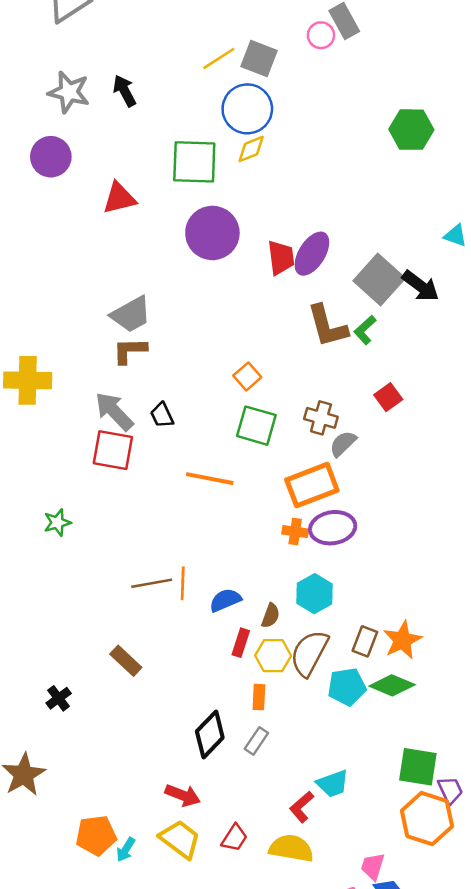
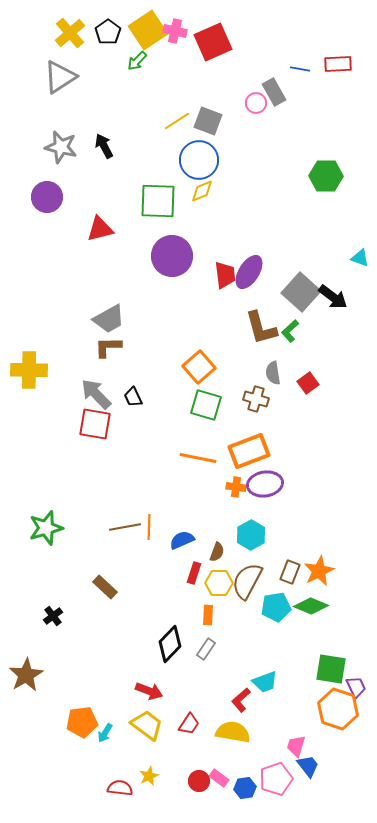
orange square: (247, 376) -> (199, 367), size x1.5
gray semicircle: (343, 444) -> (273, 373), moved, turned -55
orange line: (210, 479) -> (198, 458), moved
green star: (57, 523) -> (46, 528), moved, size x1.6

